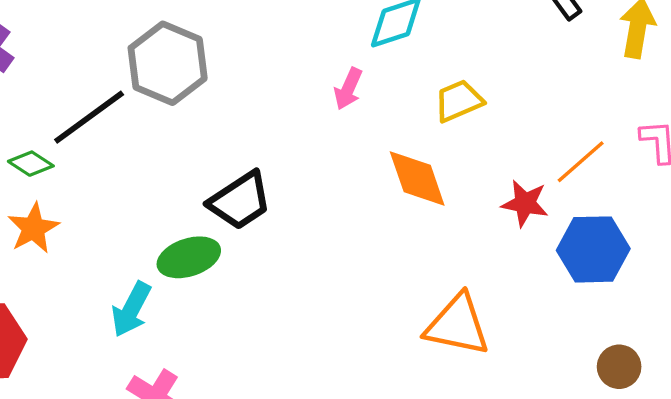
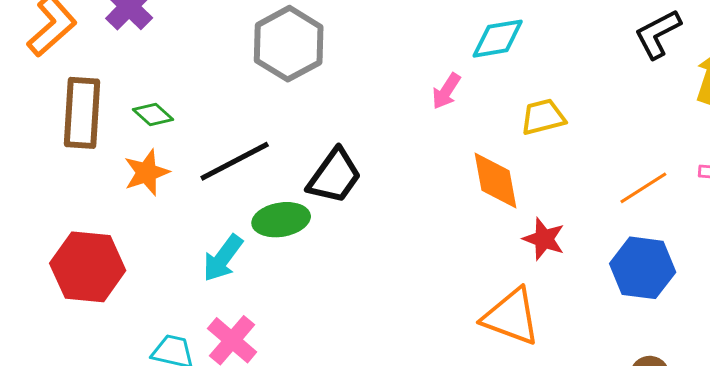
black line: (89, 117) -> (235, 161), moved
black trapezoid: (240, 201) -> (334, 176), turned -30
red star: (525, 203) -> (544, 239), moved

